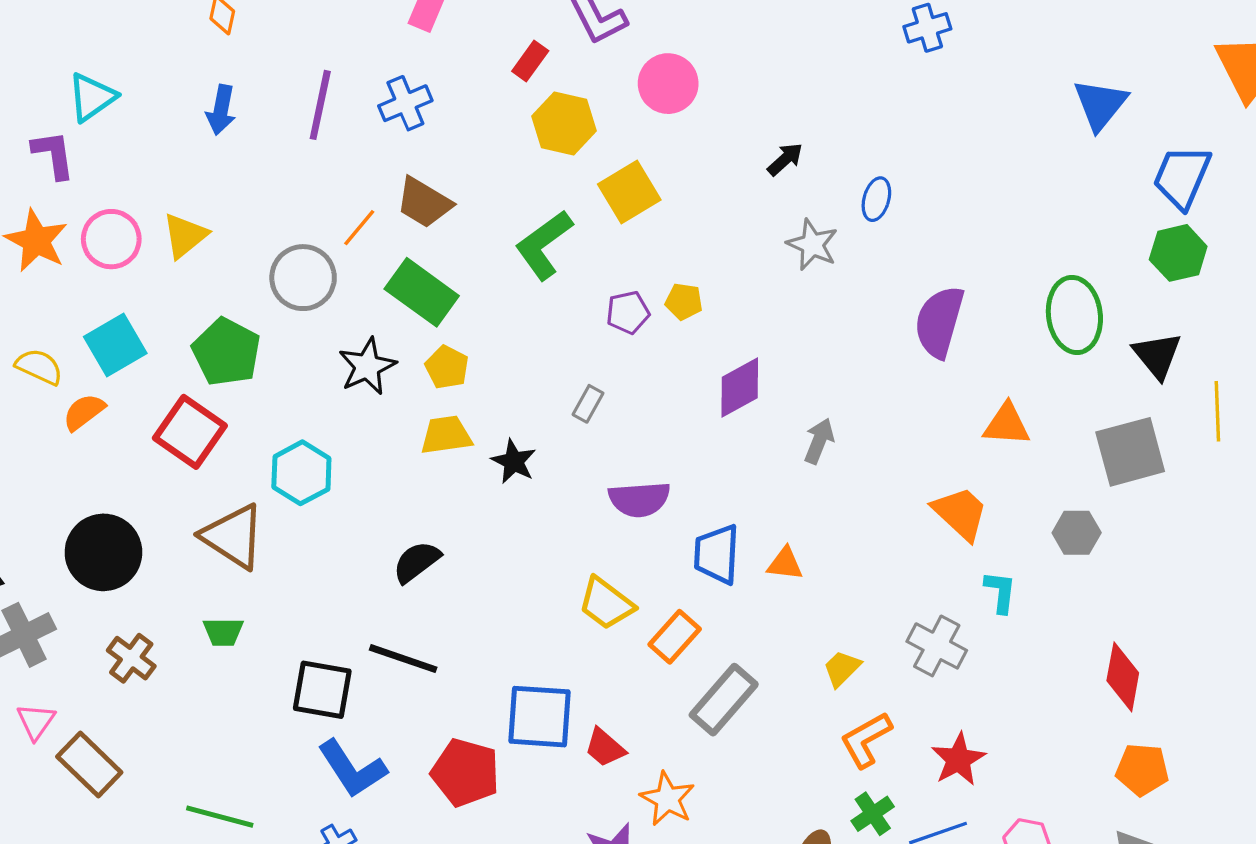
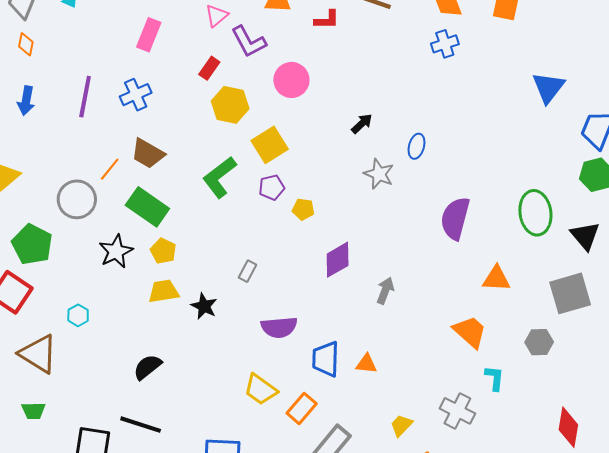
purple pentagon: (628, 312) -> (272, 187), moved
cyan hexagon: (301, 473) -> (78, 315), size x0.6

